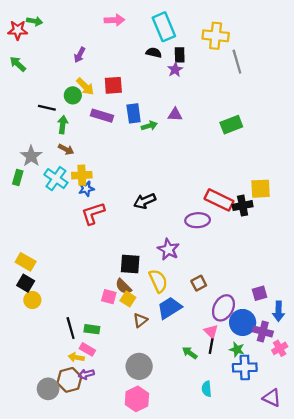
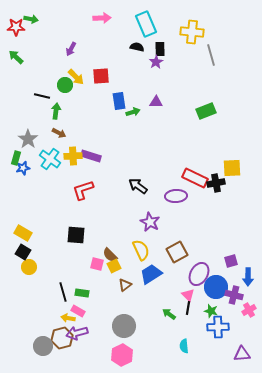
purple rectangle: (102, 116) -> (91, 156), moved
blue star: (86, 189) -> (23, 168), moved
black arrow: (145, 201) -> (138, 186), moved, turned 60
black square: (130, 264) -> (76, 235), moved
brown square: (199, 283) -> (177, 252), size x1.5
yellow square: (128, 299) -> (114, 266), turned 32
purple arrow: (86, 374) -> (77, 333), size x1.5
purple triangle: (272, 398) -> (242, 354), turned -30

